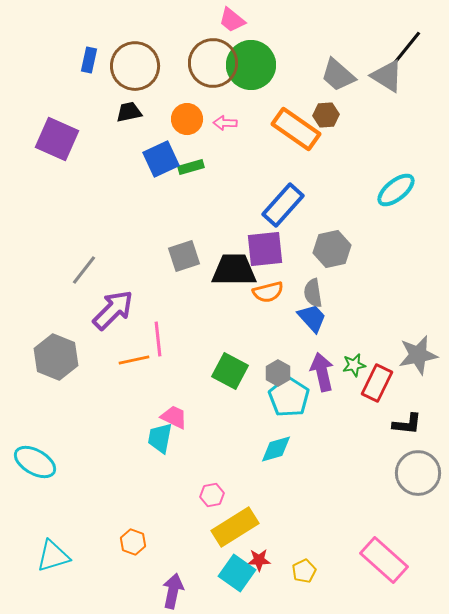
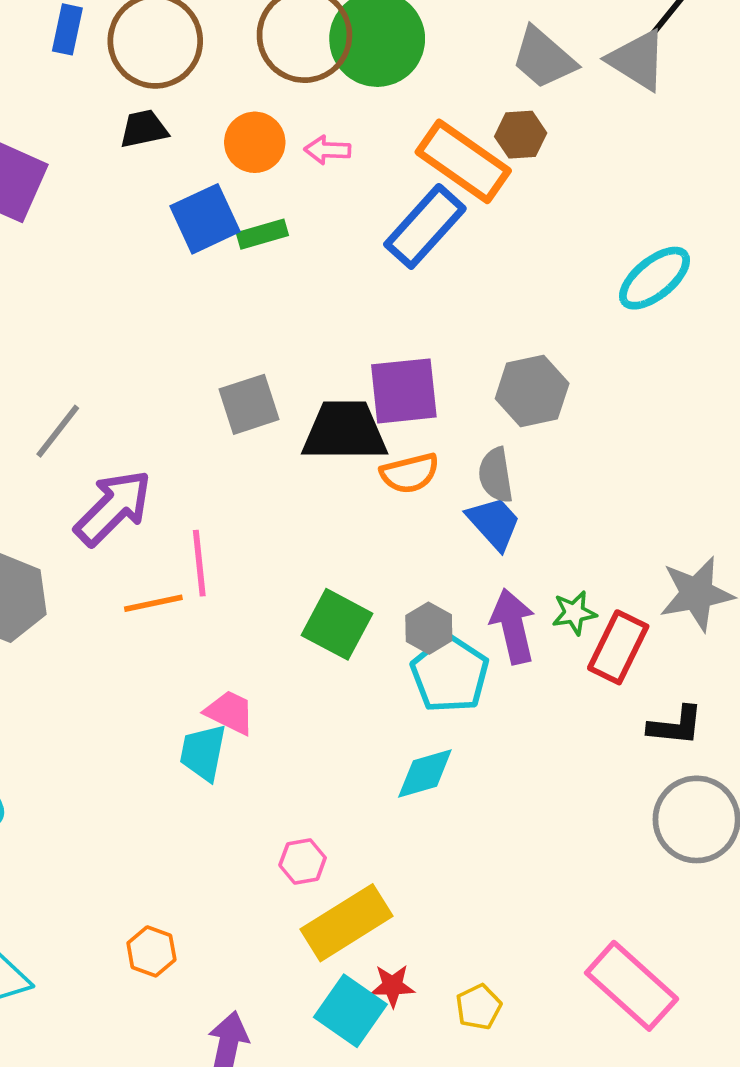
blue rectangle: (283, 205) -> (425, 226), moved

